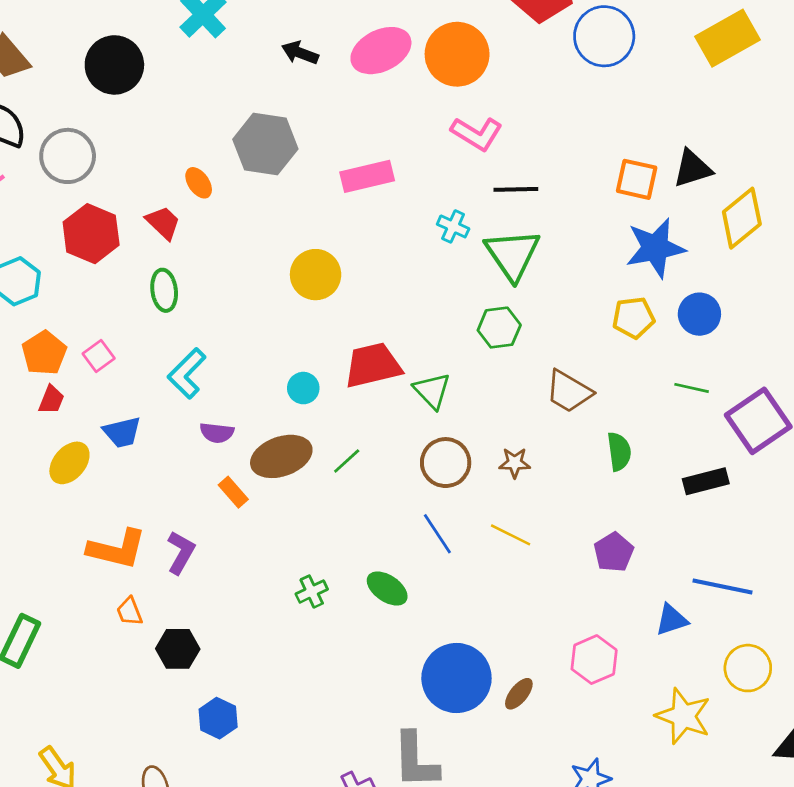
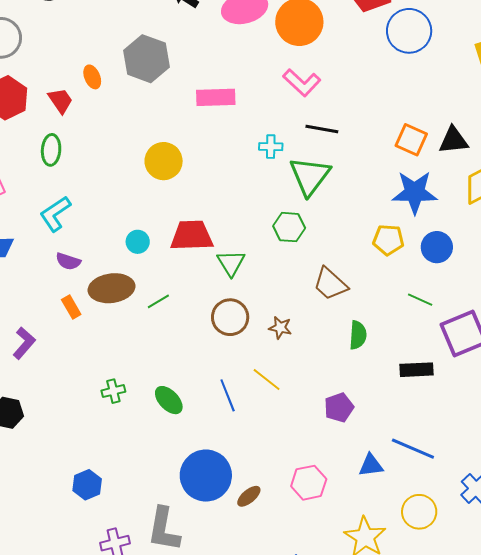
cyan cross: (453, 226) -> (271, 147), turned -35
blue line: (437, 534) -> (228, 395), moved
blue hexagon: (218, 718) -> (87, 485), moved

